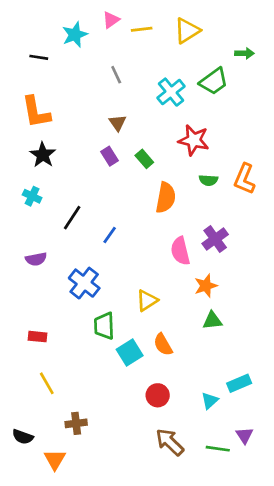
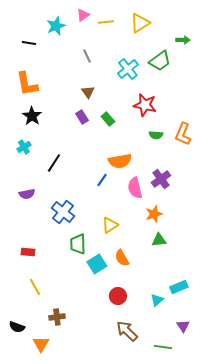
cyan cross: (32, 196) -> (24, 147), turned 32
orange semicircle: (166, 198) -> (120, 161), moved, turned 70
blue line: (110, 235) -> (102, 180), moved
green line: (218, 449) -> (163, 347), moved

